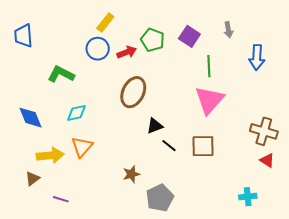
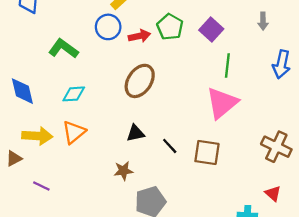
gray arrow: (228, 30) -> (263, 21), moved
black triangle: (155, 126) -> (136, 133), moved
red triangle: (267, 160) -> (273, 193), moved

